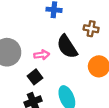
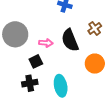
brown cross: (91, 29) -> (95, 28), turned 32

